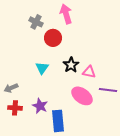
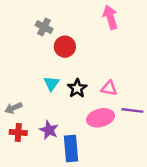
pink arrow: (66, 14) -> (110, 17), moved
black star: (71, 65) -> (77, 88), moved
pink ellipse: (82, 96) -> (100, 118), turned -50

